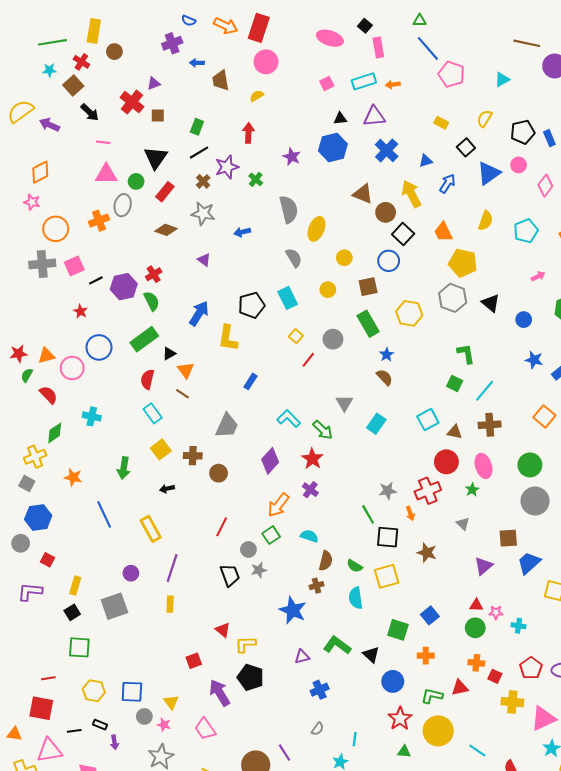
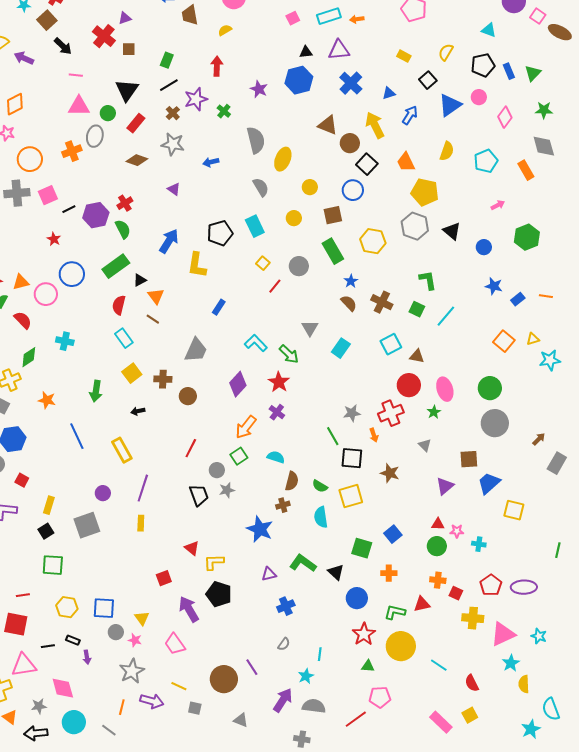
cyan triangle: (502, 79) -> (489, 30), moved, turned 49
brown cross: (490, 425) -> (382, 302), moved, turned 30

